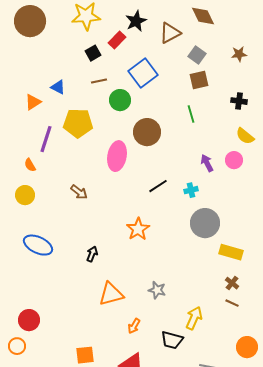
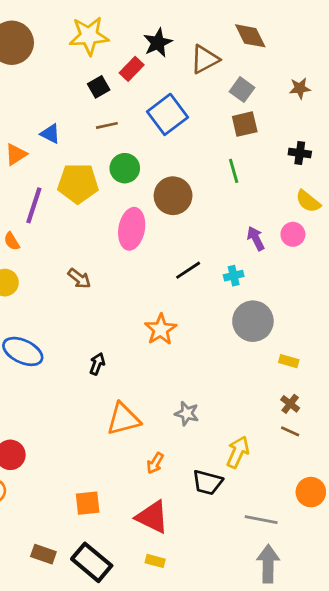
green circle: (120, 100) -> (125, 168), moved
yellow rectangle: (231, 252) -> (289, 361), size x0.6

